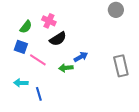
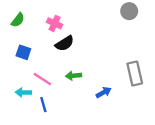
green semicircle: (26, 27) -> (18, 20), moved
blue arrow: (81, 57) -> (104, 92), moved
pink line: (38, 60) -> (42, 79), moved

